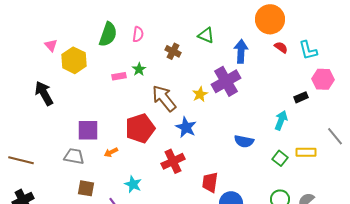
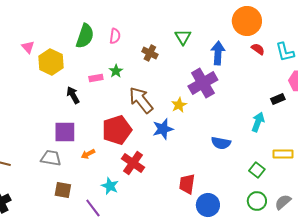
green triangle: (206, 35) -> (183, 37), turned 36
black arrow: (44, 93) -> (73, 95), moved, size x0.7
yellow star: (200, 94) -> (179, 105), moved
blue star: (186, 127) -> (163, 129), turned 30
green square: (280, 158) -> (257, 170), moved
red cross: (173, 161) -> (133, 163), moved, turned -30

